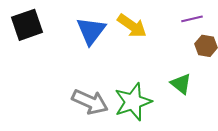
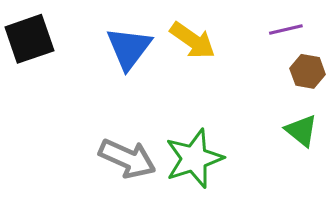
green triangle: (181, 84) -> (301, 131), moved

